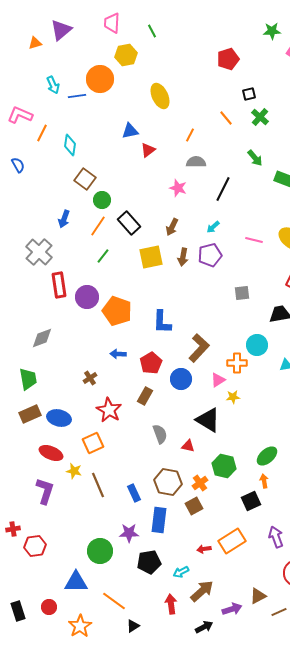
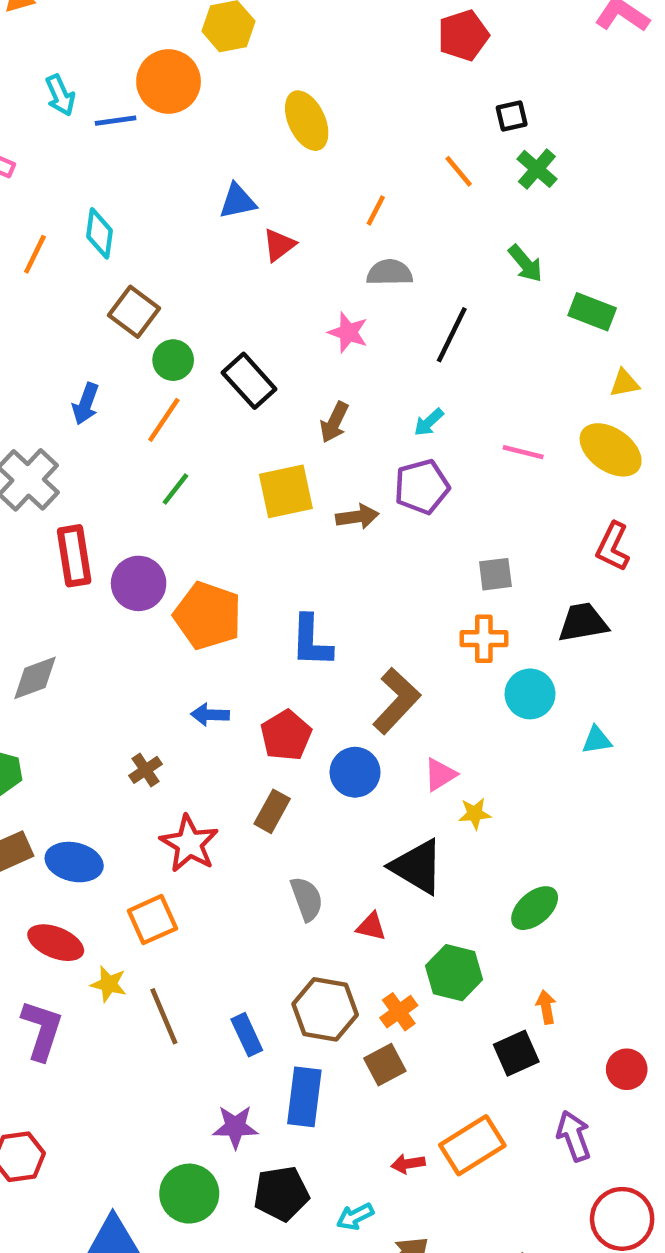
orange line: (42, 133) -> (35, 254), moved
black rectangle: (129, 223) -> (249, 381), moved
brown arrow: (183, 257) -> (357, 517), moved, turned -108
orange cross: (237, 363) -> (484, 639), moved
green ellipse: (267, 456) -> (535, 908), moved
green circle: (100, 551) -> (189, 1194), moved

